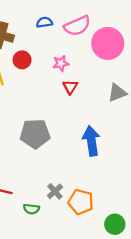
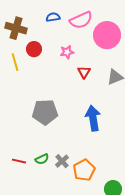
red triangle: (70, 87) -> (84, 72), moved
orange pentagon: (81, 202) -> (84, 170), turned 30
green semicircle: (31, 209) -> (42, 159), moved, turned -32

